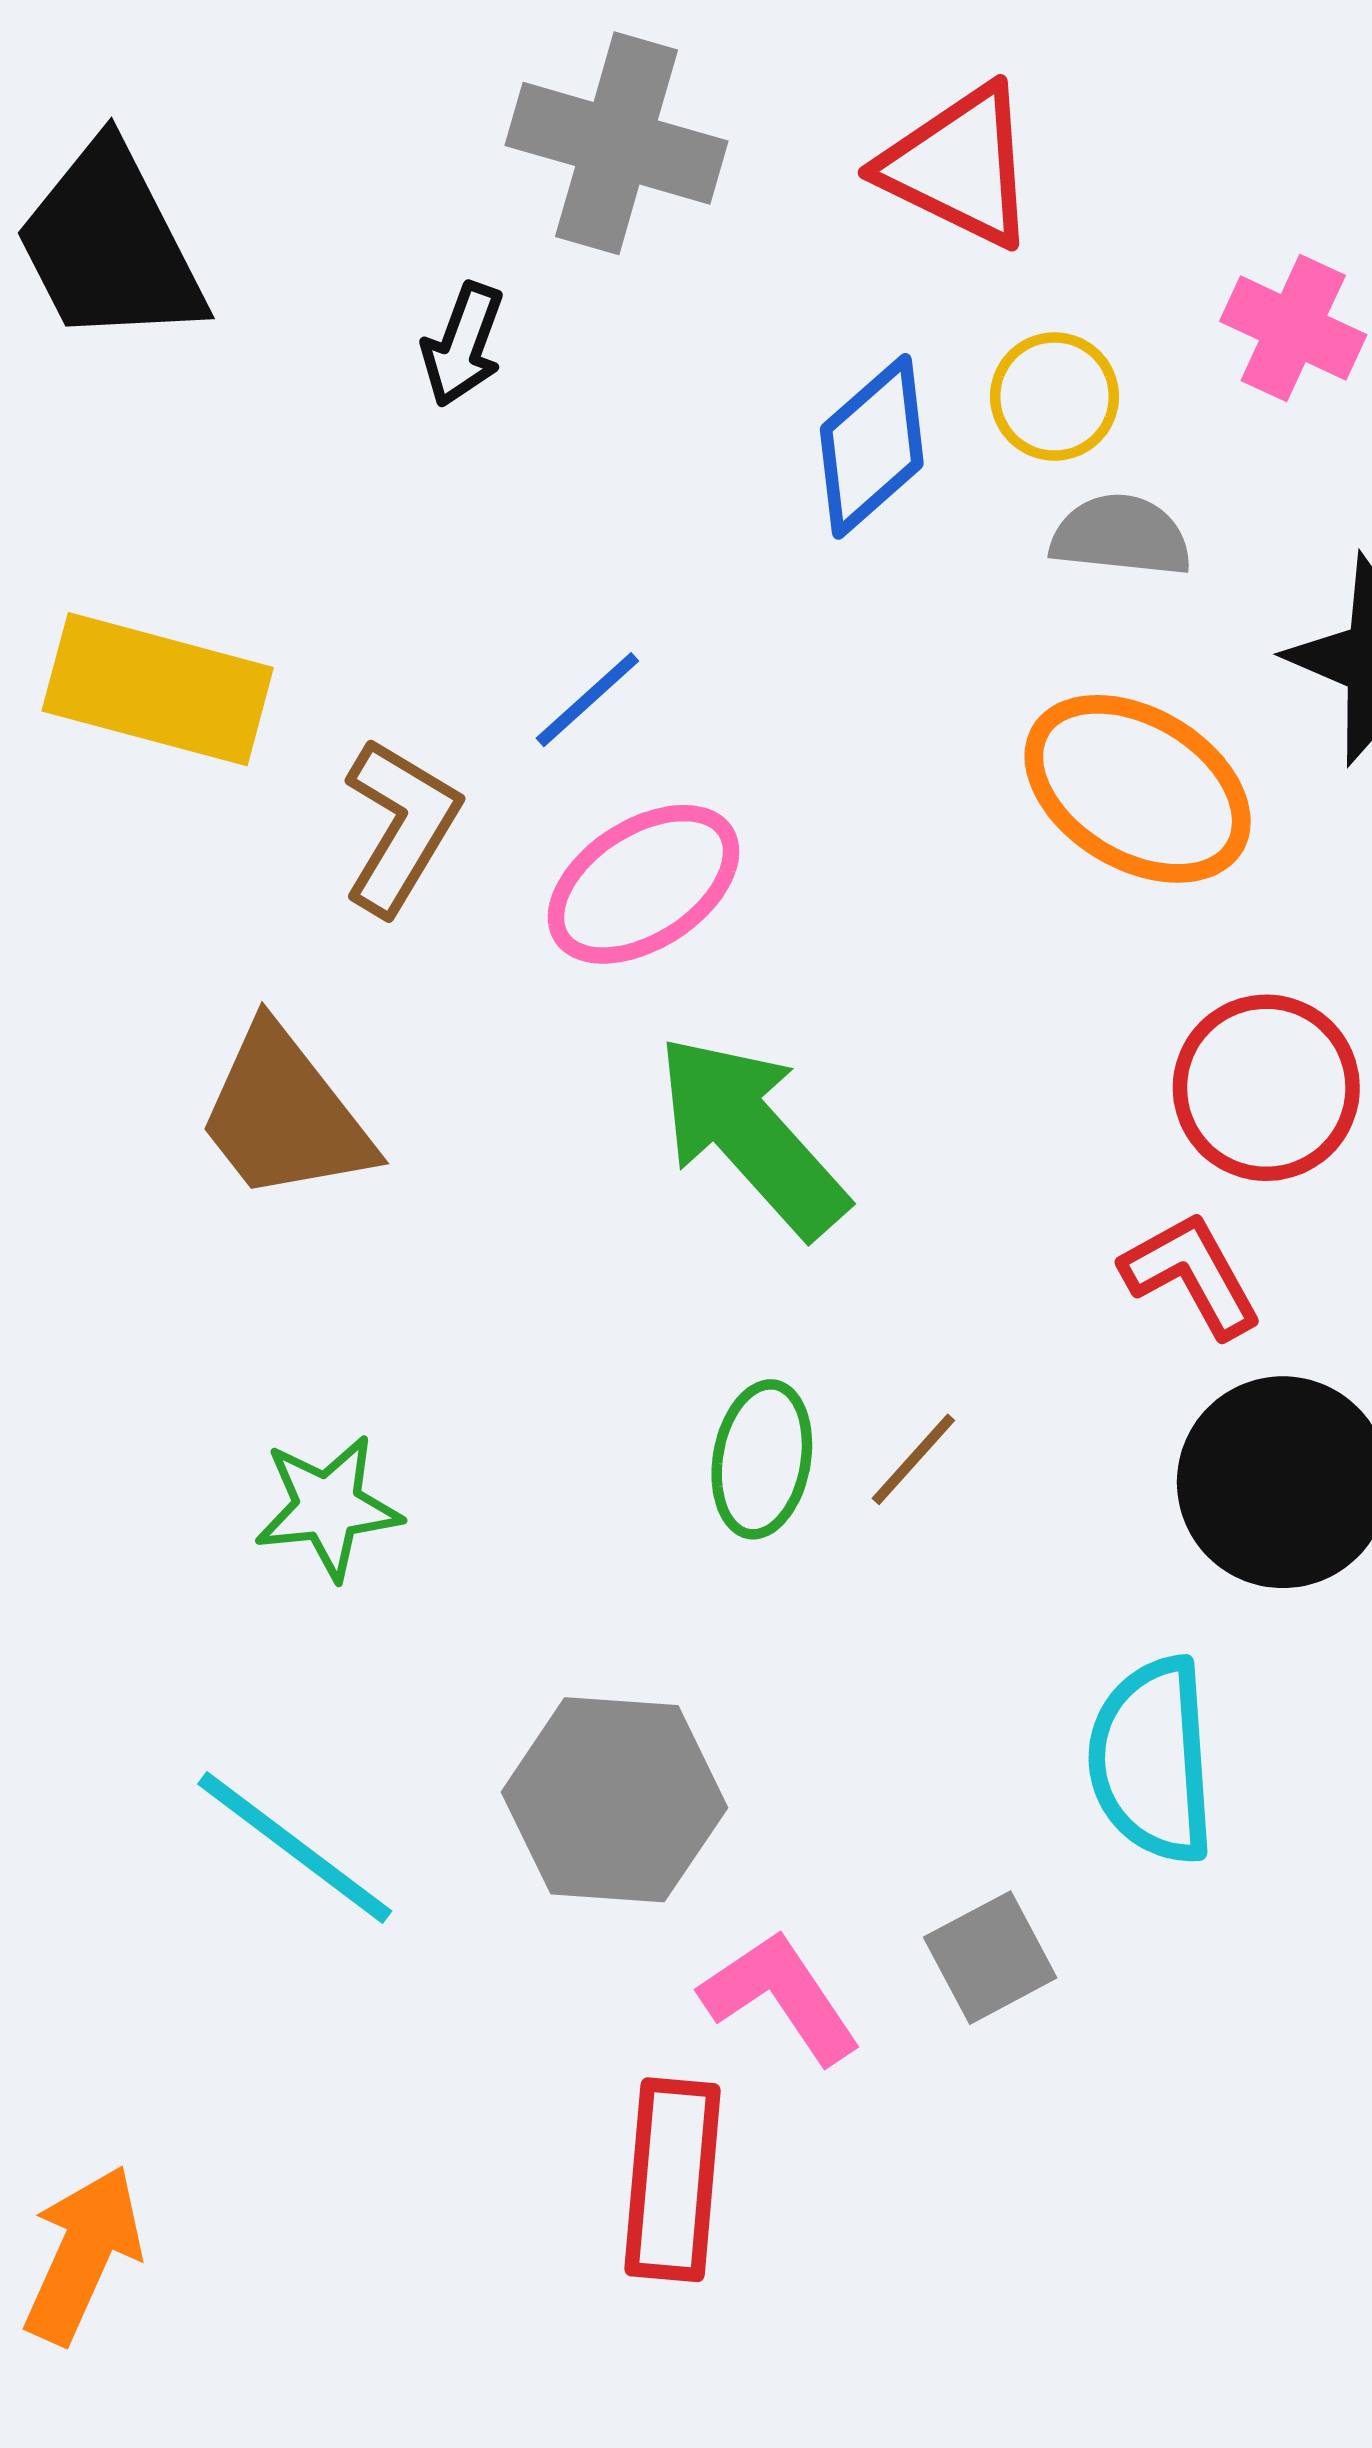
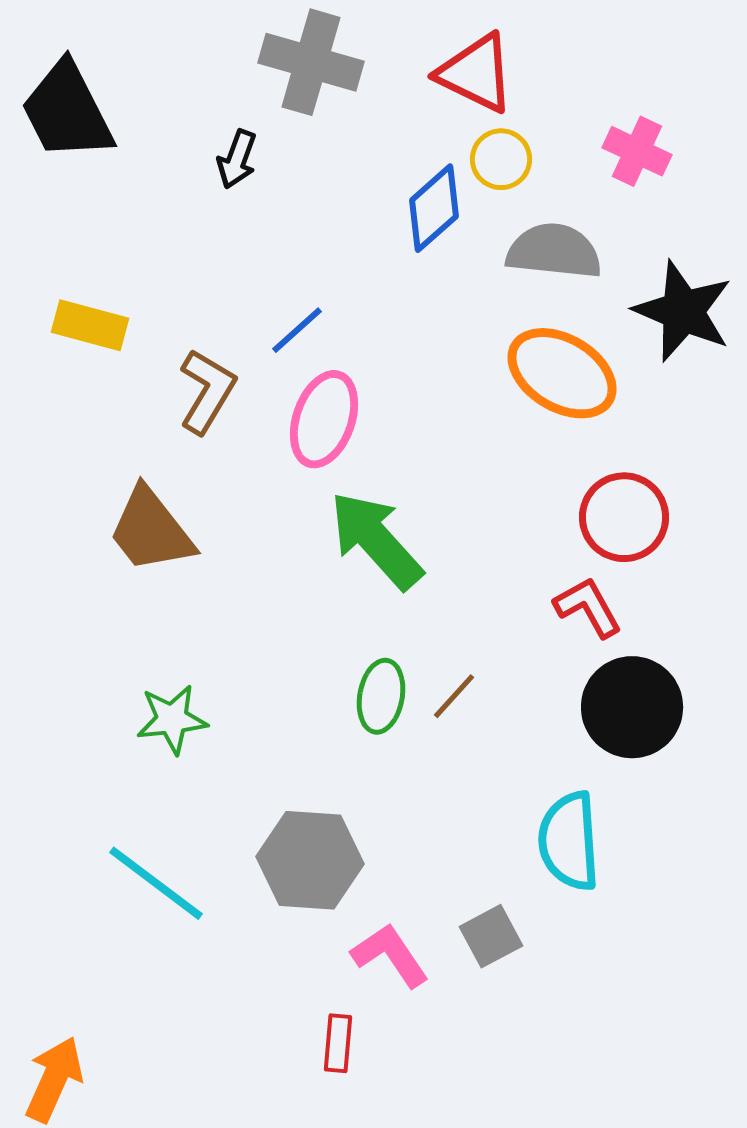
yellow circle: (1055, 397) -> (501, 159), moved
gray semicircle: (1121, 536) -> (554, 251), size x1.4
yellow rectangle: (158, 689) -> (90, 325), size x0.7
pink ellipse: (643, 884) -> (324, 419), turned -38
red rectangle: (673, 2180) -> (338, 1043), size x0.6

